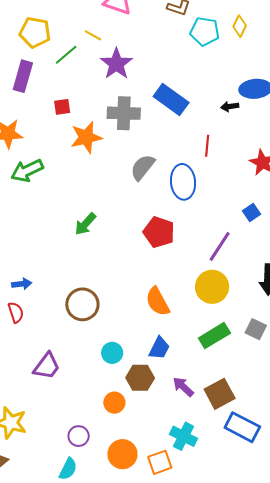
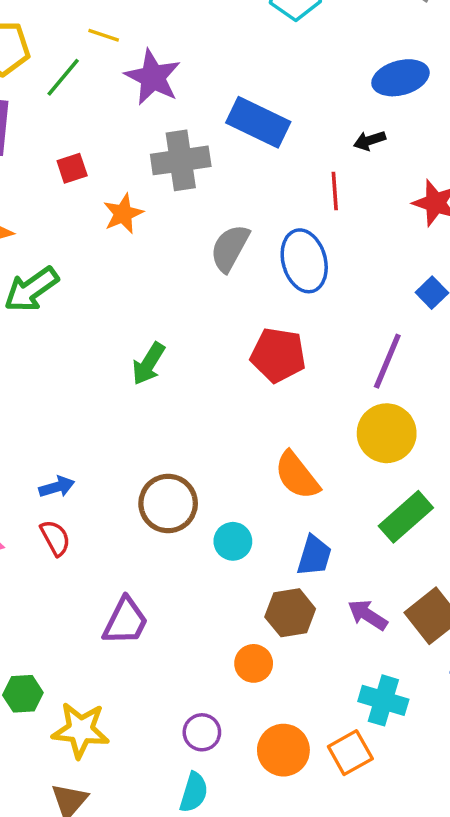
black arrow: (230, 107) -> (370, 141), moved
orange star: (86, 137) -> (123, 214), size x0.7
cyan circle: (112, 353) -> (233, 541), moved

